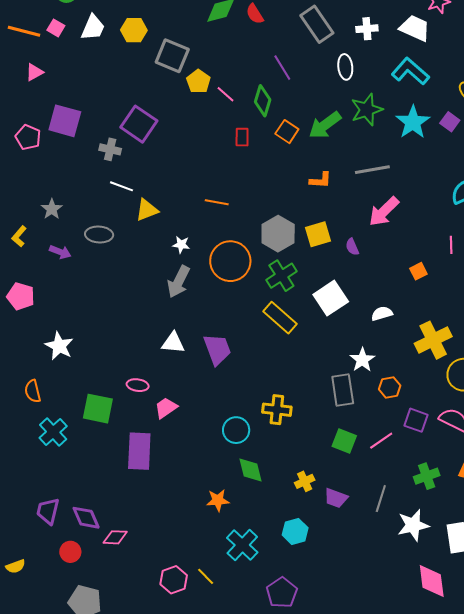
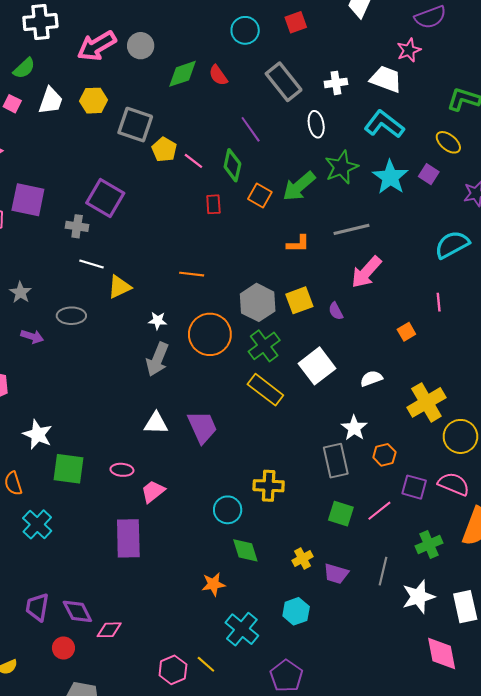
green square: (98, 409) -> (69, 469), moved

